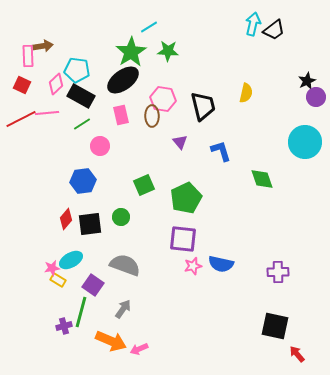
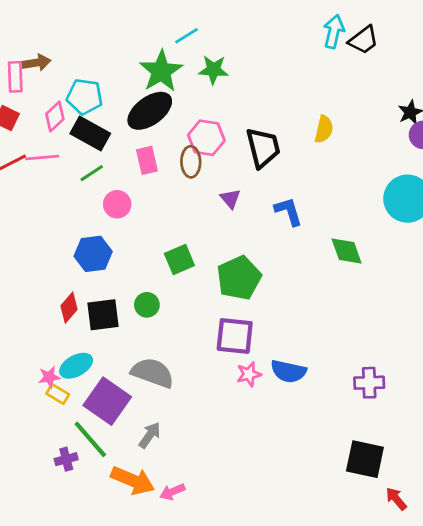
purple square: (93, 285) -> (107, 401), size x1.5
green line: (81, 312) -> (90, 439), turned -56

